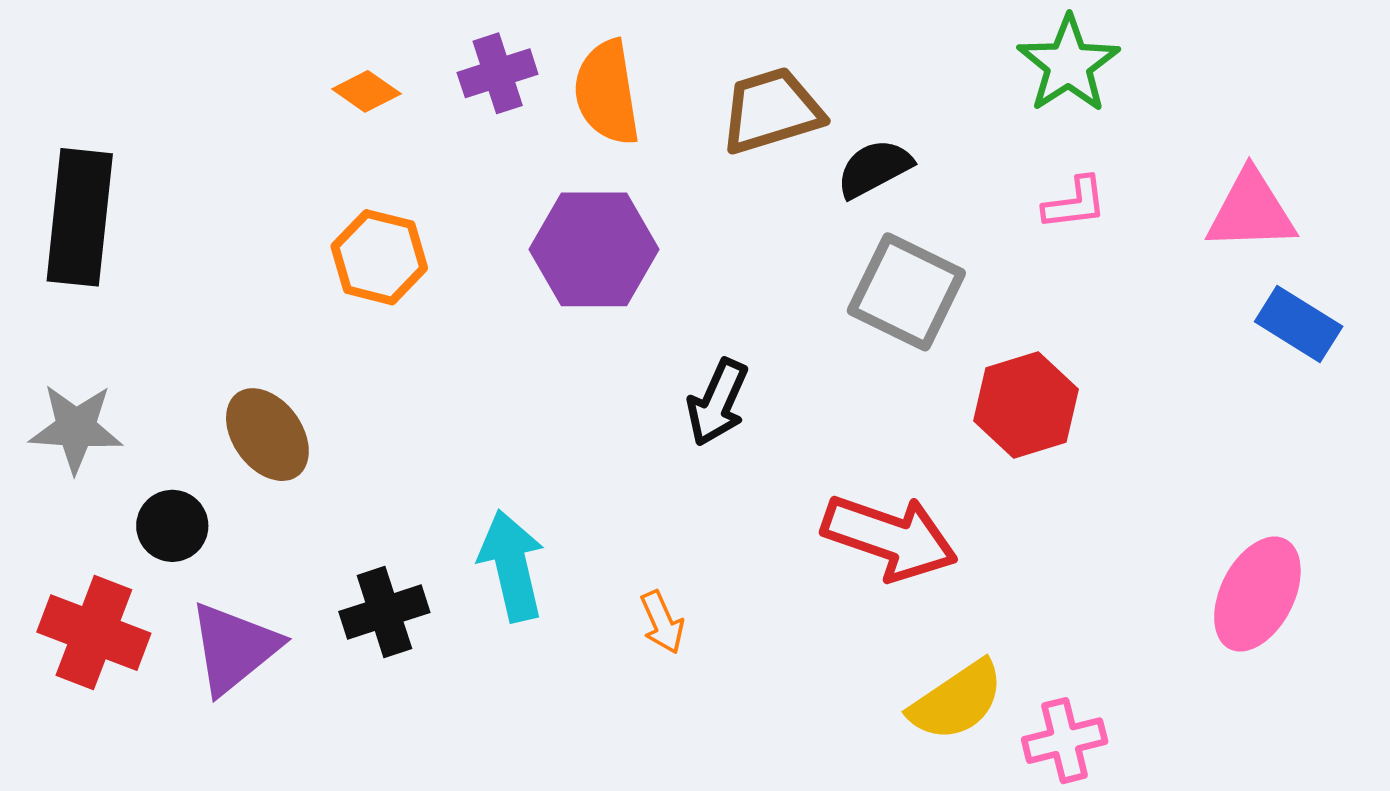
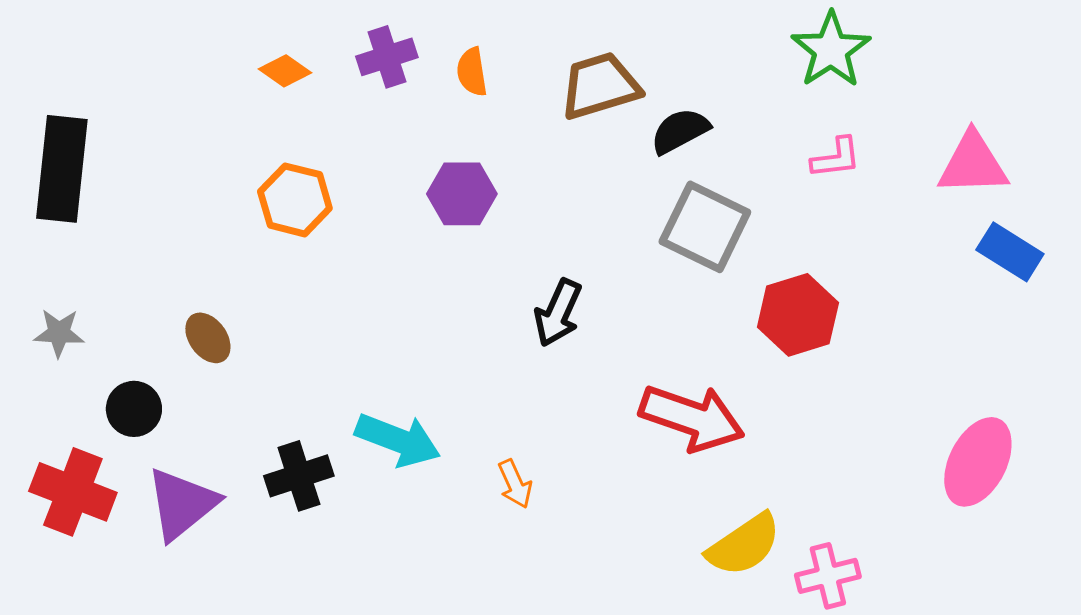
orange semicircle: (607, 93) -> (472, 72), size x0.6
purple hexagon: (594, 249) -> (462, 194), size x0.7
gray star: (76, 428) -> (59, 333), size x0.7
brown ellipse: (267, 435) -> (208, 338), size x0.7
cyan arrow: (512, 566) -> (398, 440), turned 124

